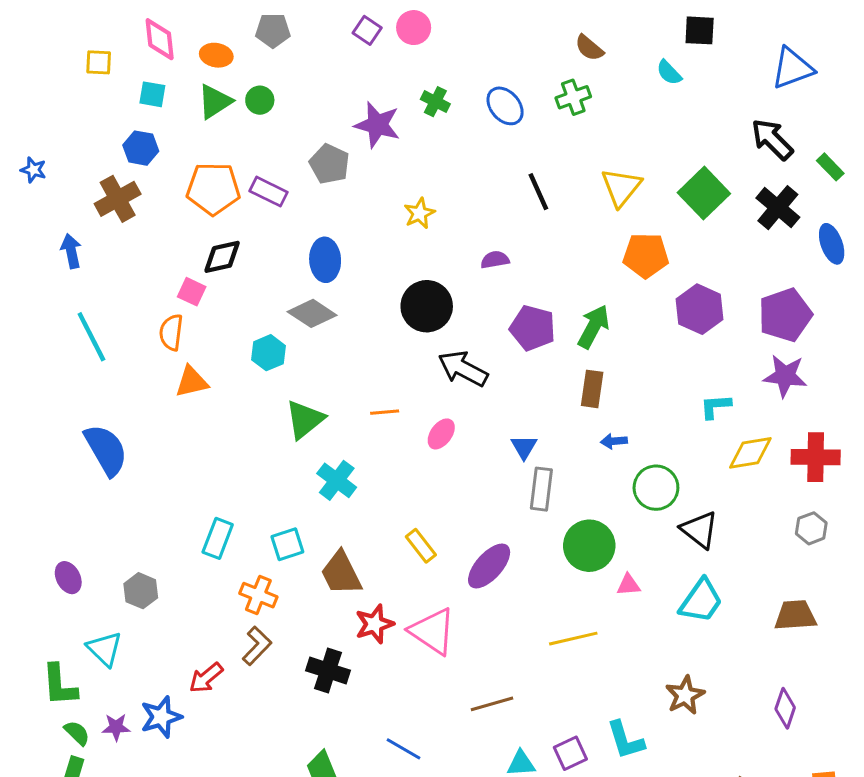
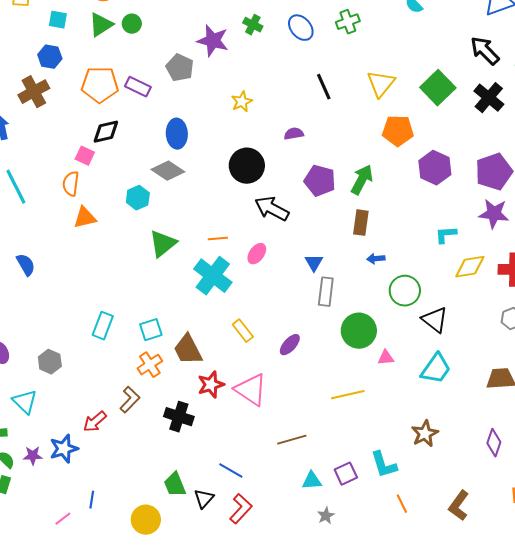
blue semicircle: (106, 450) -> (26, 265), size x0.6
cyan cross: (337, 480) -> (213, 276), moved, size x1.4
purple ellipse: (489, 566) -> (290, 345), size x0.7
orange cross: (258, 595) -> (150, 365), moved, turned 35

